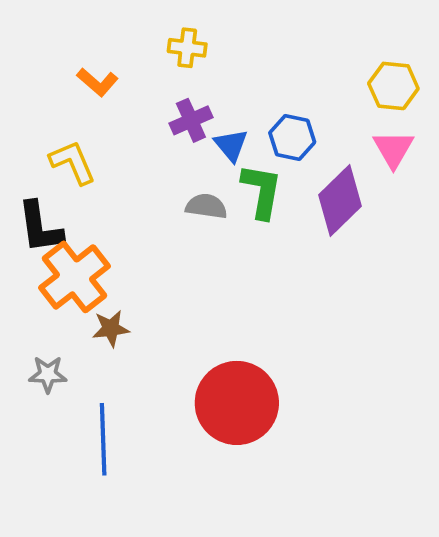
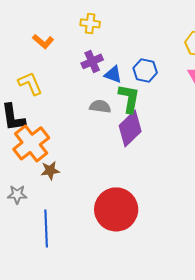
blue triangle: (231, 145) -> (113, 74), turned -30
purple diamond: (340, 201) -> (130, 128), moved

